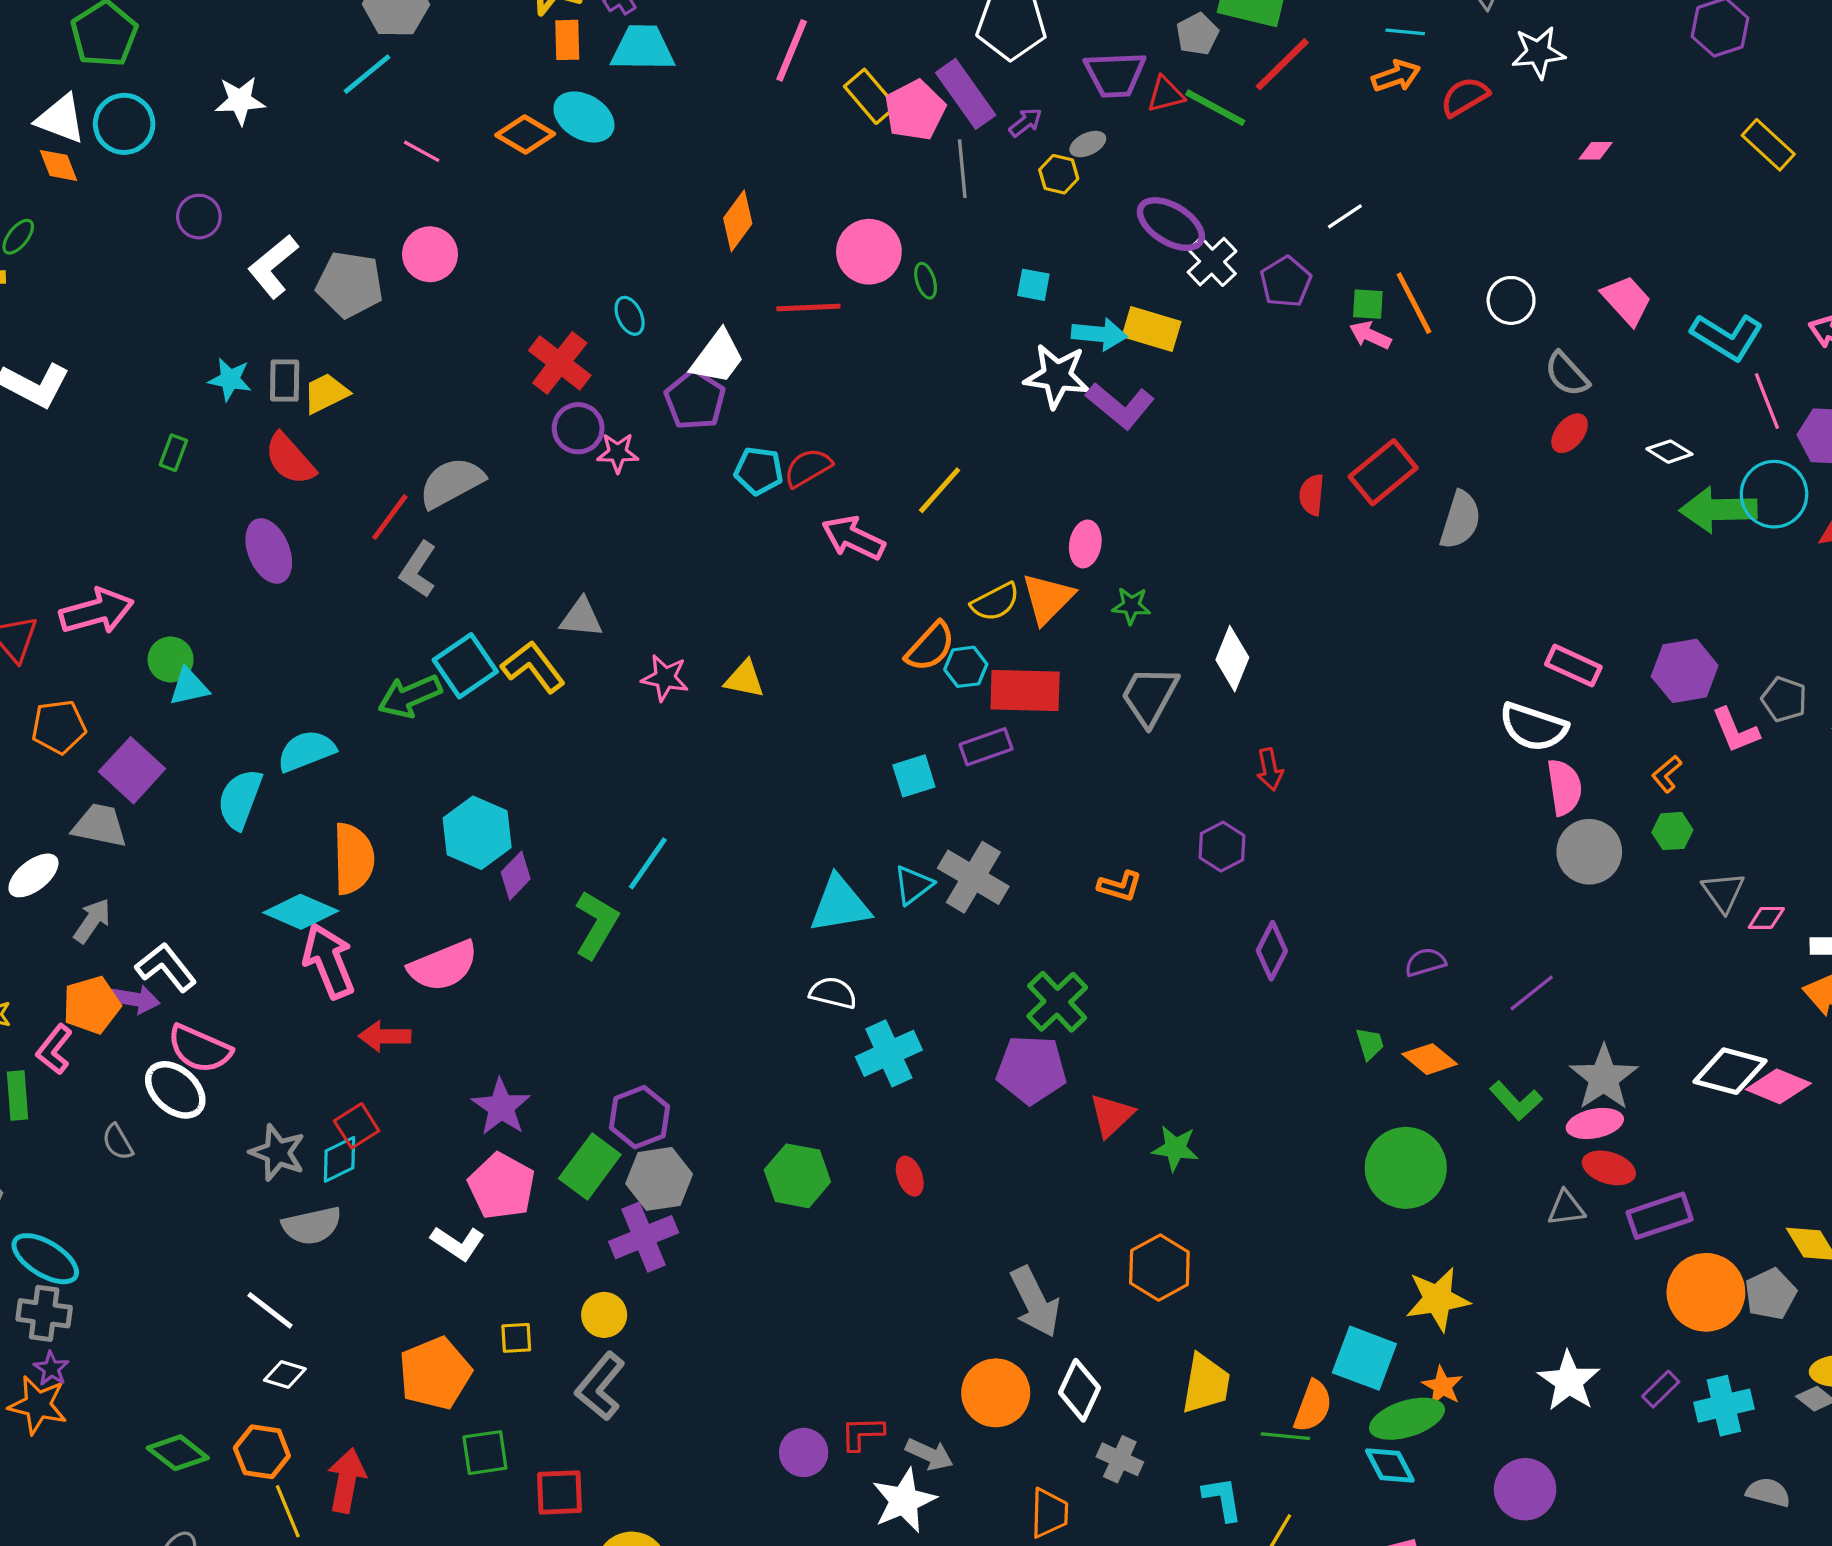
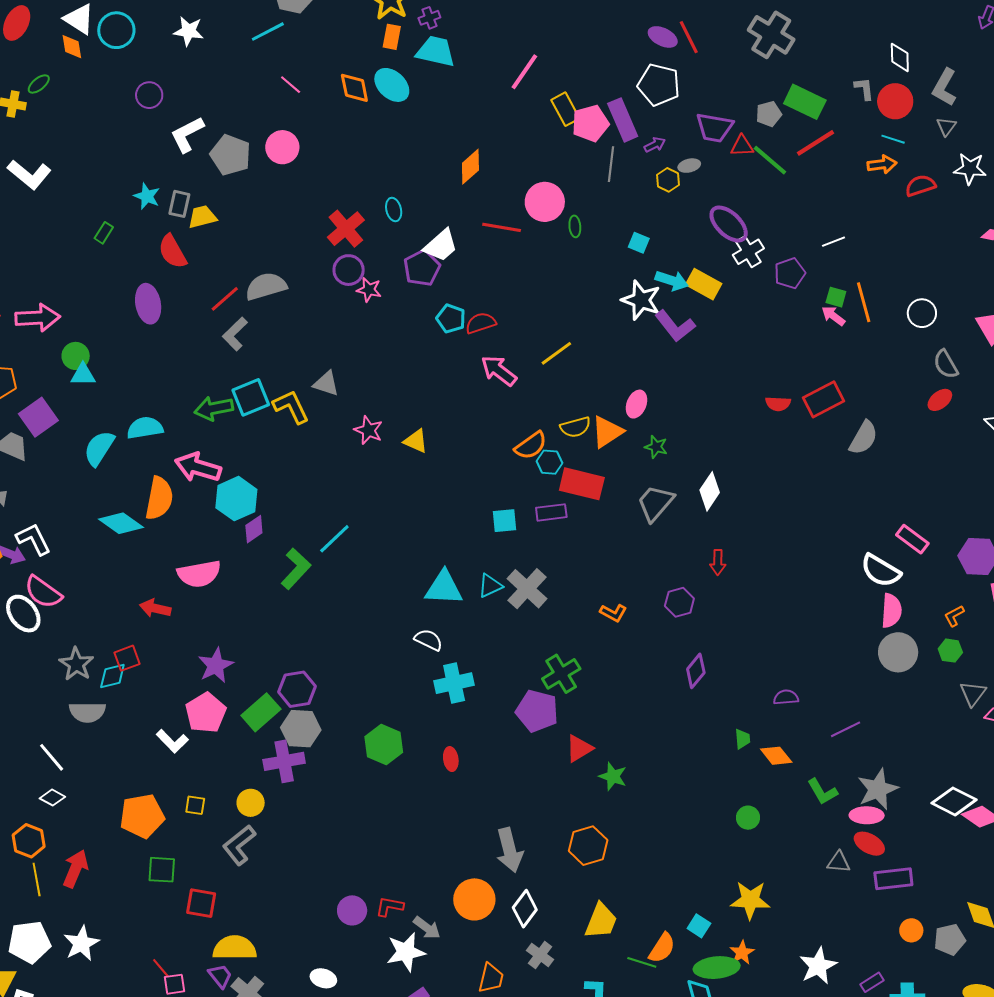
orange diamond: (525, 135) -> (354, 88), turned 36
red semicircle: (1312, 495) -> (778, 404), turned -105
pink arrow: (329, 961) -> (198, 467), moved, turned -63
green circle: (1406, 1168) -> (748, 818), size x0.5
orange circle: (1706, 1292) -> (911, 930), size x0.5
cyan square: (1364, 1358) -> (699, 926), size x0.6

